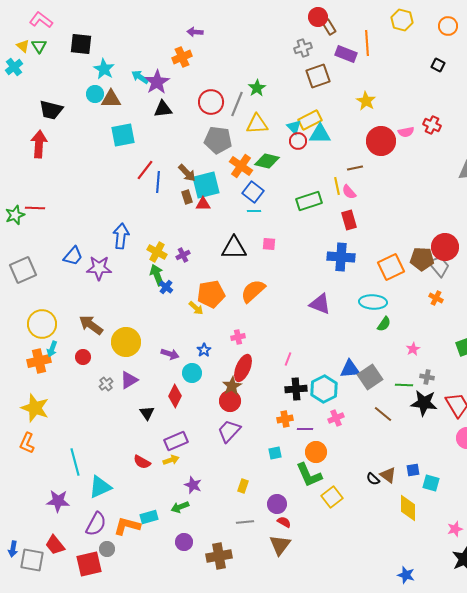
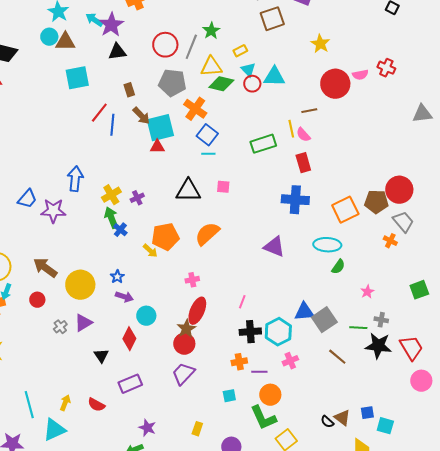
yellow rectangle: (310, 120) -> (240, 51), moved, size x0.6
green diamond: (267, 161) -> (221, 84), moved
brown rectangle: (187, 197) -> (129, 90), moved
yellow cross: (157, 252) -> (111, 195), turned 30
gray trapezoid: (439, 266) -> (403, 222), moved
blue star: (204, 350) -> (117, 277), moved
yellow arrow: (171, 460) -> (65, 403), moved, turned -49

